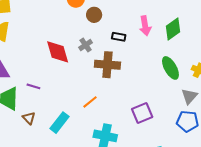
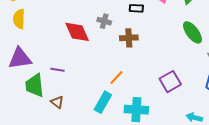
gray cross: (86, 45) -> (104, 21), turned -32
brown cross: (107, 65) -> (129, 38), size x0.7
cyan rectangle: (59, 123) -> (103, 102), moved

